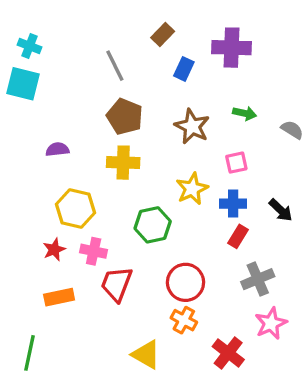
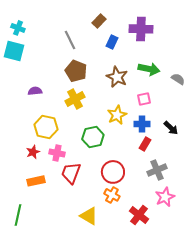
green arrow: (245, 113) -> (149, 69), size x1.5
yellow cross: (123, 163) -> (75, 99), turned -30

